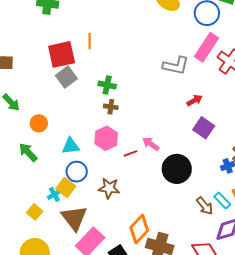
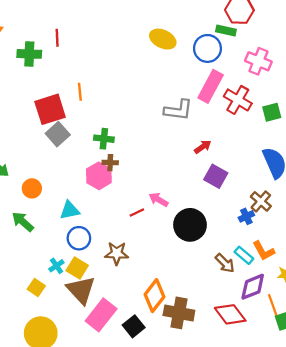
pink hexagon: (106, 138) -> (99, 176), moved
yellow square: (66, 187) -> (77, 268), moved

